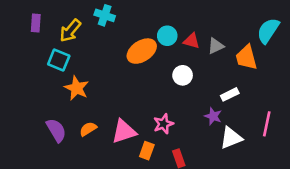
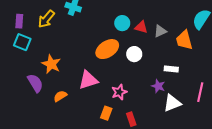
purple rectangle: (36, 23) -> (19, 21), moved
orange ellipse: (142, 51) -> (107, 49), moved
cyan square: (59, 60) -> (22, 42), moved
white rectangle: (230, 94) -> (171, 69), turned 32
purple semicircle: (56, 130) -> (35, 83), moved
pink triangle: (124, 131) -> (88, 80), moved

